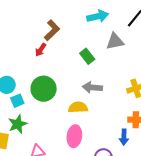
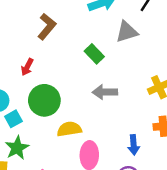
red arrow: (41, 50) -> (27, 67), moved
yellow semicircle: (78, 107) -> (69, 129), moved
blue arrow: (124, 137) -> (134, 145), moved

